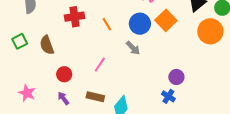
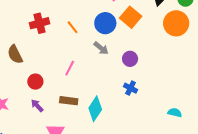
purple circle: (176, 77) -> (130, 59), moved
blue cross: (168, 96) -> (130, 88), moved

